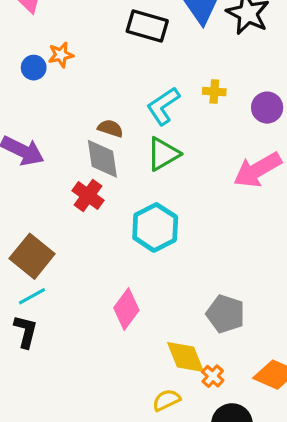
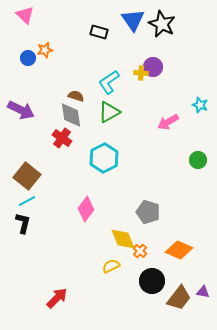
black rectangle: (147, 26) -> (99, 32), size x0.7
purple circle: (267, 108) -> (153, 67), moved
pink arrow: (258, 170) -> (168, 122), size x0.7

